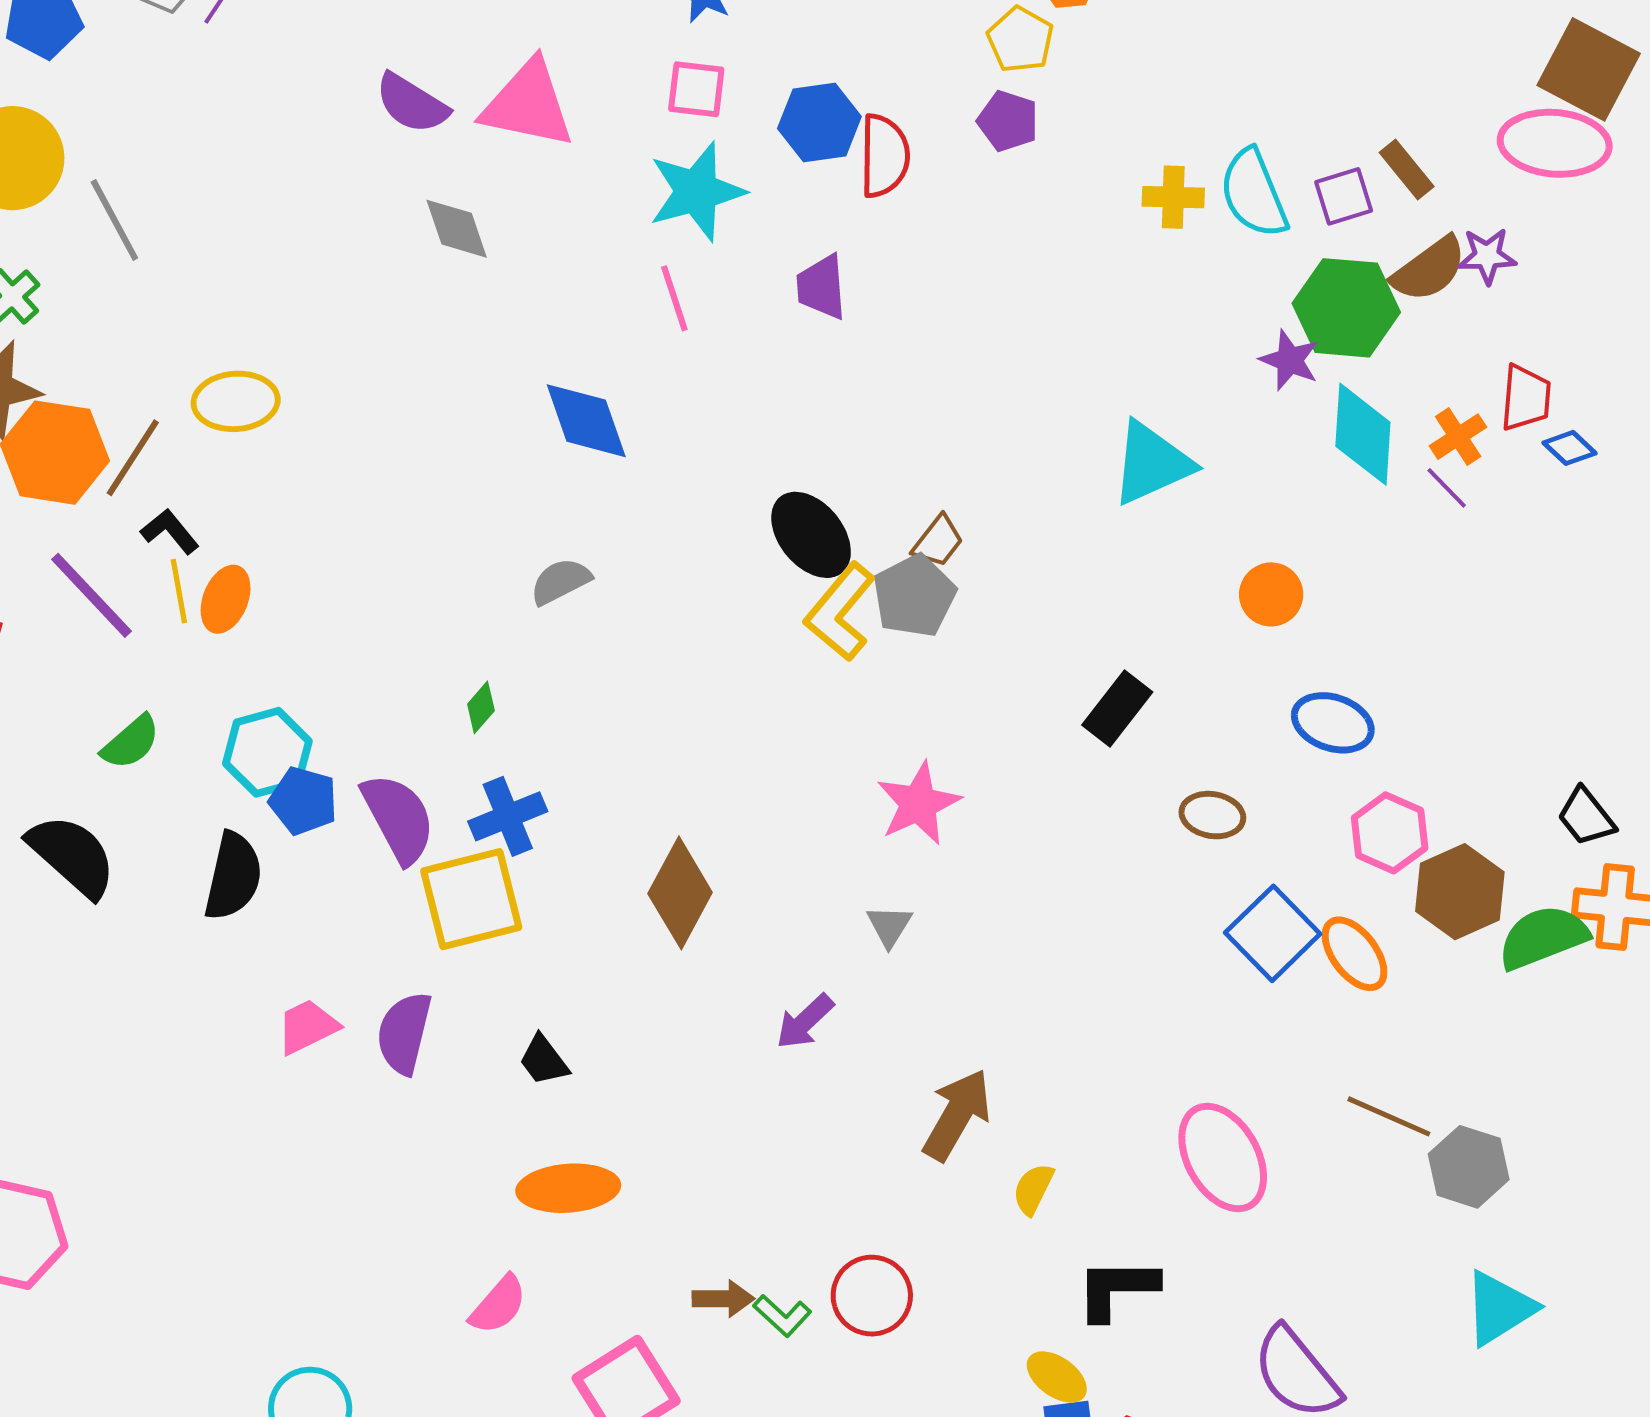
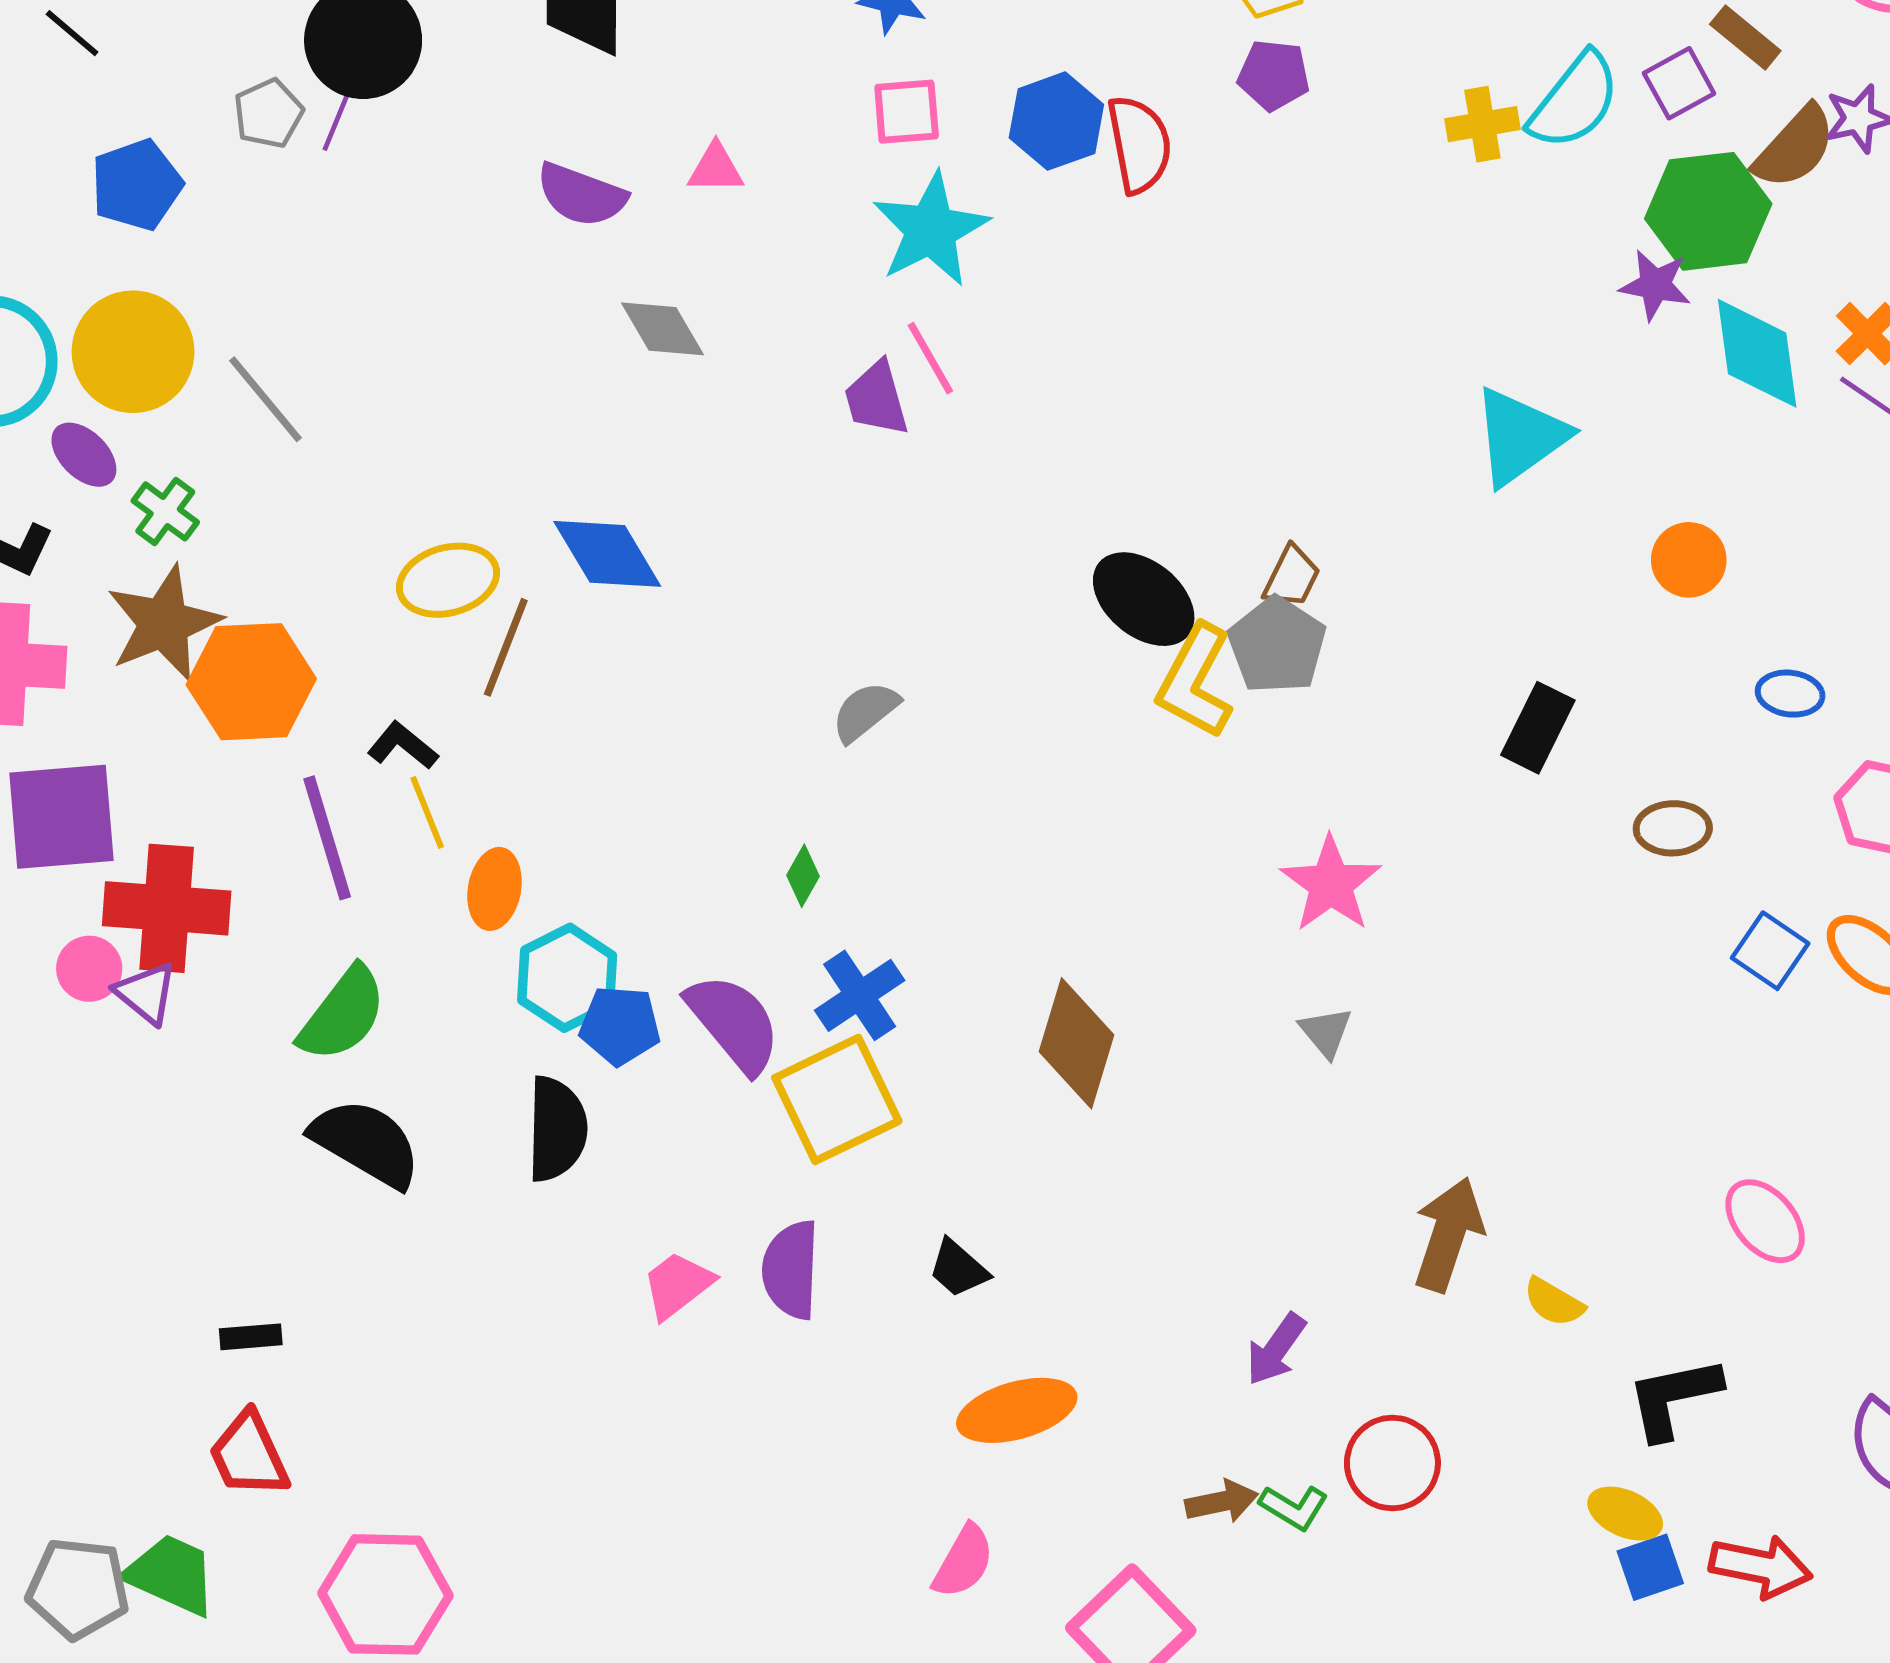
pink triangle: (528, 104) -> (716, 168), size x0.5
cyan semicircle: (1254, 193) -> (1574, 101), turned -108
purple trapezoid: (822, 287) -> (876, 399), moved
blue diamond: (586, 421) -> (607, 554), moved
brown line: (133, 458) -> (506, 647), moved
purple line: (91, 595) -> (327, 838), turned 38
orange ellipse: (226, 599) -> (495, 889), moved
blue ellipse: (1333, 723) -> (1790, 694), size x0.7
green semicircle: (131, 742) -> (343, 1014), moved, size x1.4
blue square: (1273, 933) -> (1770, 951), size x0.7
purple arrow: (805, 1022) -> (1276, 1349), moved
pink ellipse: (1223, 1158) -> (1765, 1221), size x0.7
yellow semicircle: (1033, 1189) -> (1554, 1302), turned -74

